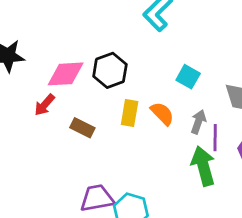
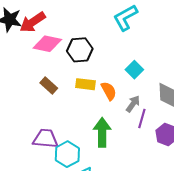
red arrow: (45, 105) -> (33, 22), moved, size x1.5
yellow rectangle: (130, 113) -> (85, 84), turned 72
green arrow: (203, 166) -> (102, 132), moved

